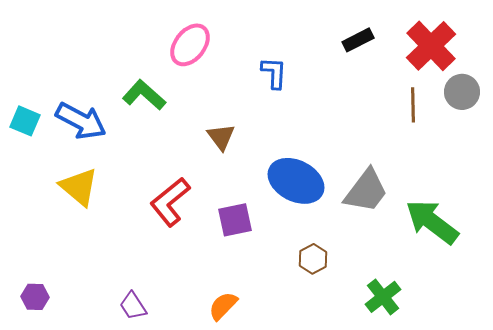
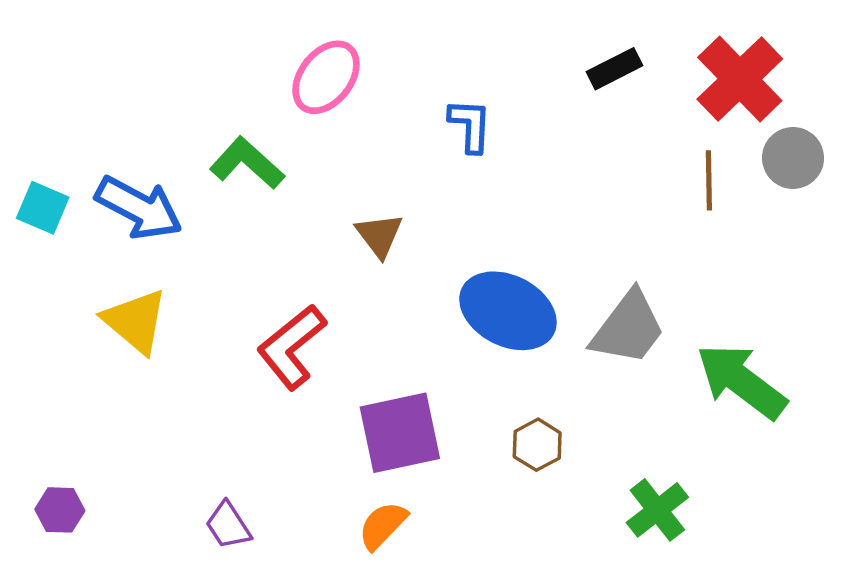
purple square: (235, 220) -> (400, 433), moved, size x1.4

